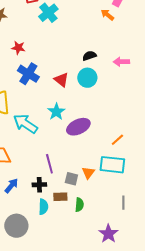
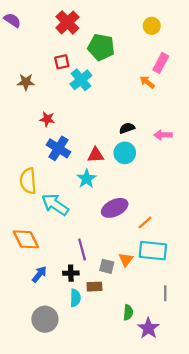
red triangle: (61, 80) -> (96, 155), turned -42
cyan star: (56, 112) -> (87, 179), moved
orange line: (117, 140) -> (145, 223), moved
green semicircle: (79, 205) -> (128, 312), moved

